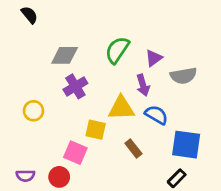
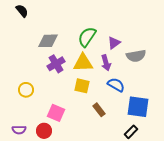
yellow triangle: (121, 108) -> (83, 63), moved
yellow circle: (34, 111) -> (26, 90), moved
yellow square: (96, 130) -> (82, 86), moved

